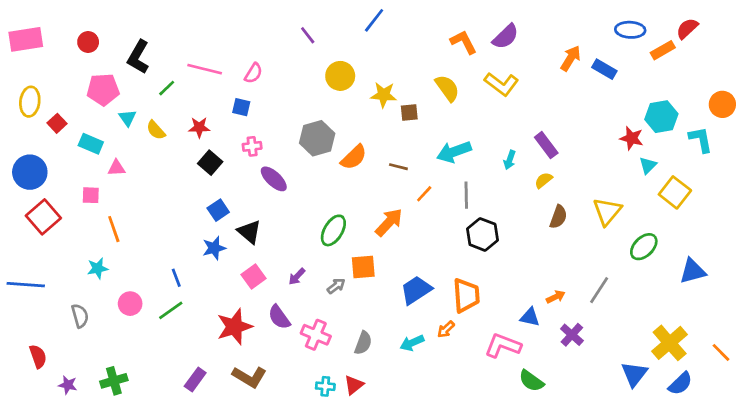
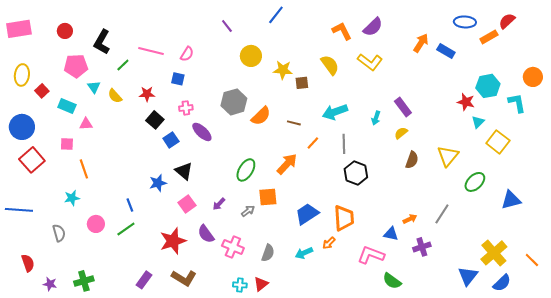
blue square: (218, 210) -> (171, 140), moved
purple cross: (572, 335) -> (422, 247), turned 30

